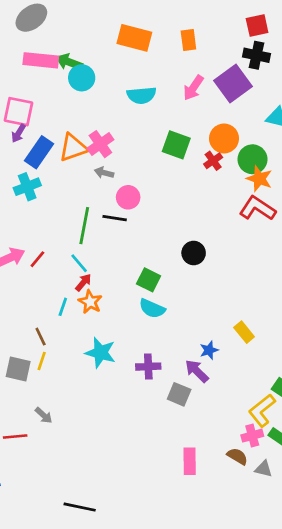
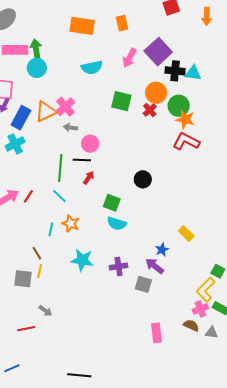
black cross: (257, 55) -> (175, 71), moved
green arrow: (69, 62) -> (36, 49), turned 66
cyan circle: (82, 78) -> (37, 68), moved
red arrow: (83, 282) -> (89, 178), moved

